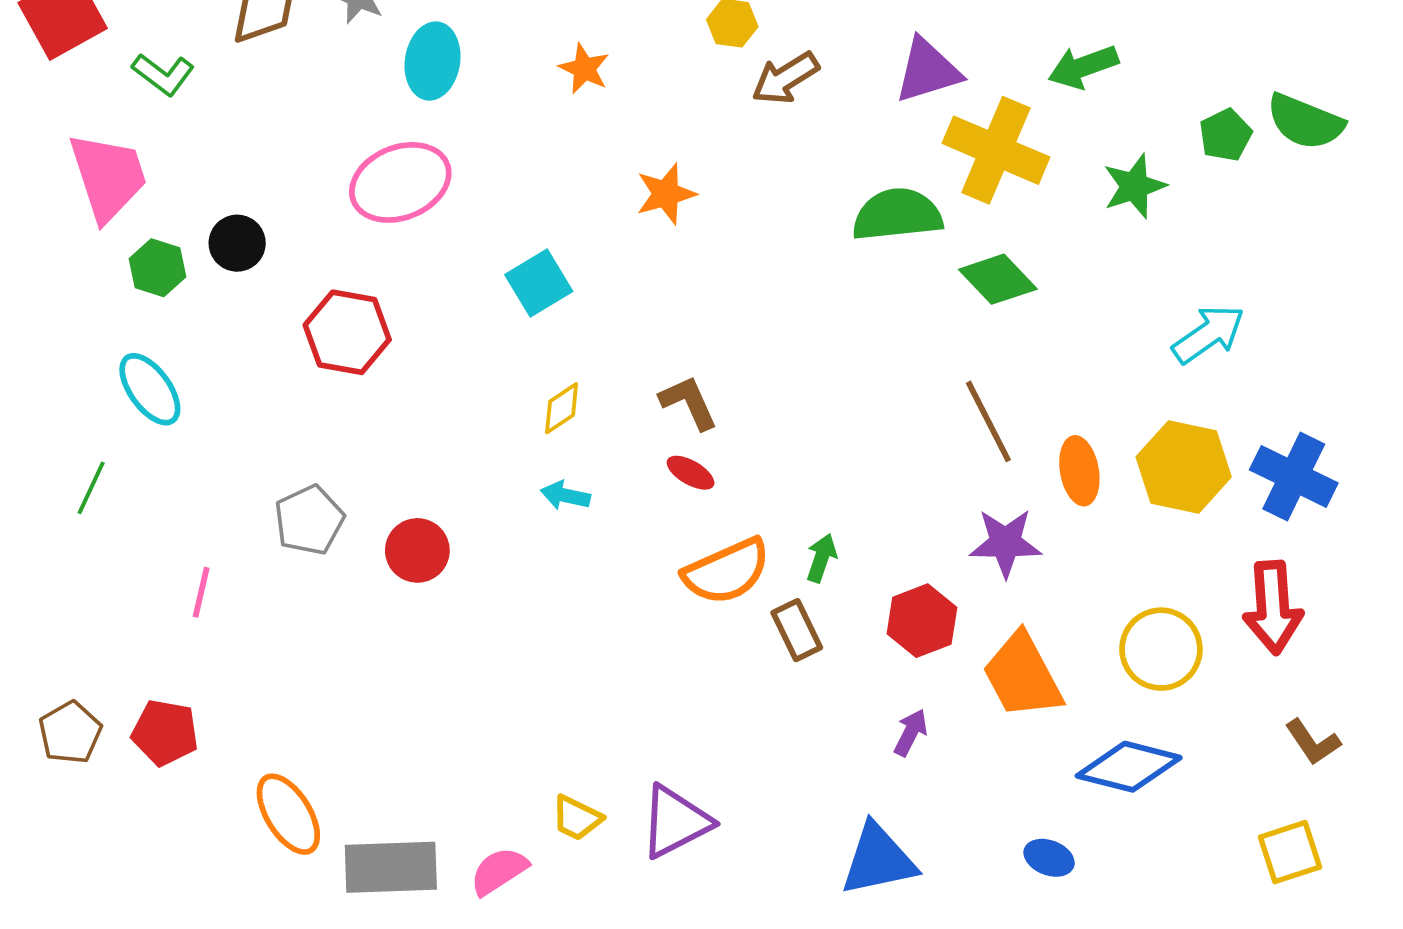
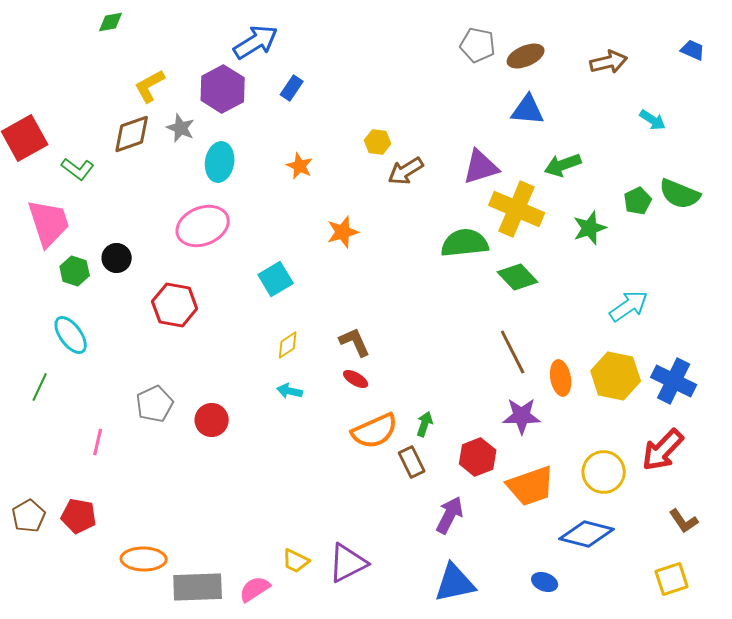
red arrow: (1273, 607) -> (663, 450), turned 48
orange trapezoid: (1022, 676) -> (531, 486), turned -81
purple arrow: (911, 733) -> (450, 515), moved, size x1.5
orange ellipse: (288, 814) -> (144, 559), turned -57

